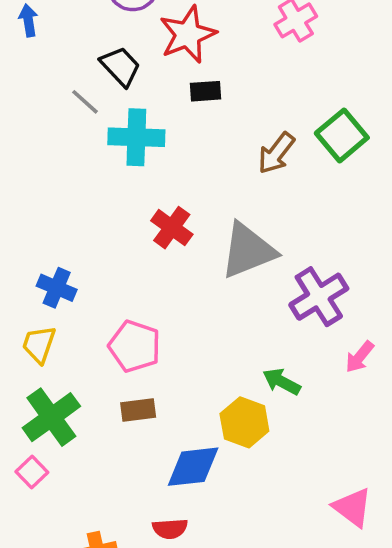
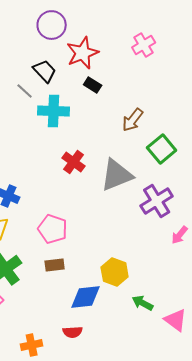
black rectangle: (205, 91) -> (93, 85), turned 36
green square: (342, 135) -> (162, 149), moved
green arrow: (282, 382) -> (143, 303), moved

